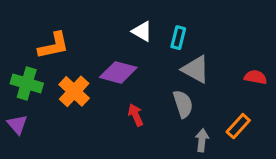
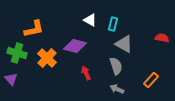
red semicircle: (256, 77) -> (162, 38), moved
gray arrow: (202, 140) -> (117, 89), moved, turned -72

